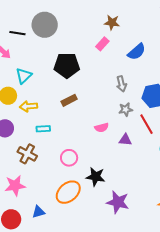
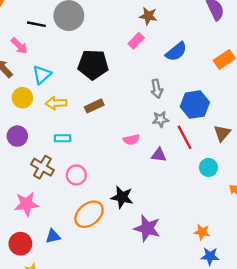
yellow arrow: (28, 106) -> (56, 103), moved
pink circle: (69, 158) -> (76, 175), moved

